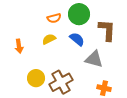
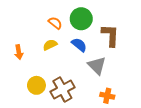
orange semicircle: (54, 18) -> (55, 23), turned -128
gray triangle: (94, 59) -> (97, 66), turned 30

